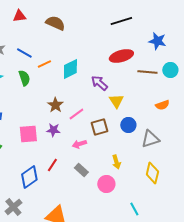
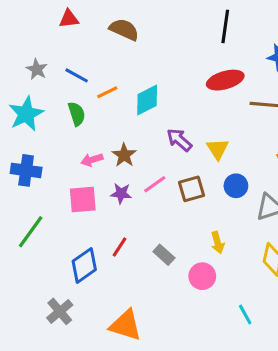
black line: (121, 21) -> (225, 26), turned -65
purple arrow: (99, 83) -> (179, 140), moved
pink line: (76, 114) -> (155, 184), moved
pink arrow: (79, 144) -> (92, 160), moved

